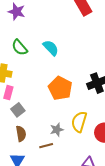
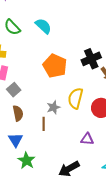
brown line: (46, 146) -> (44, 124), turned -72

